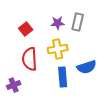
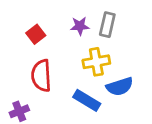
yellow cross: (58, 49) -> (96, 62), moved
blue rectangle: (63, 77) -> (87, 100), turned -54

